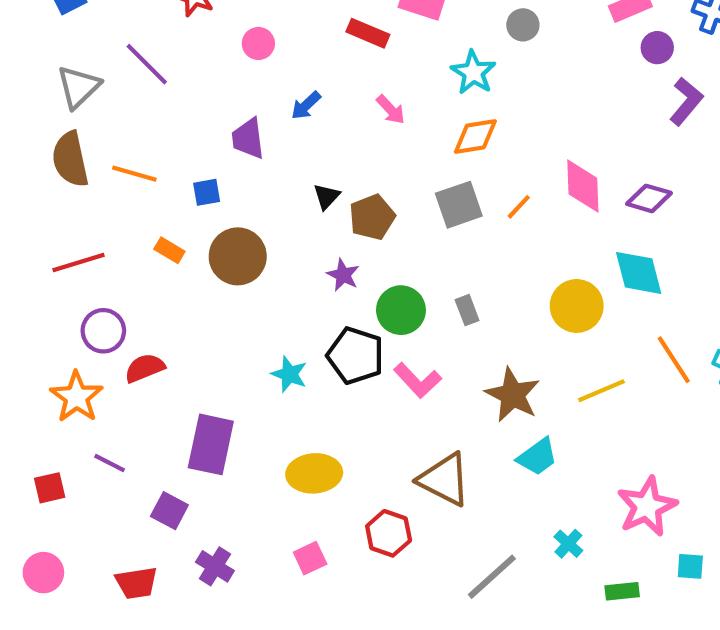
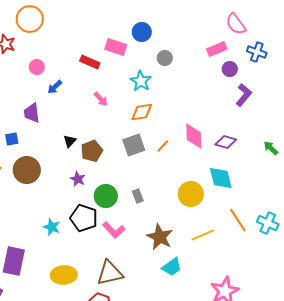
blue arrow: (306, 105) -> (55, 87), moved
brown triangle: (444, 480) -> (110, 273), moved, turned -40

